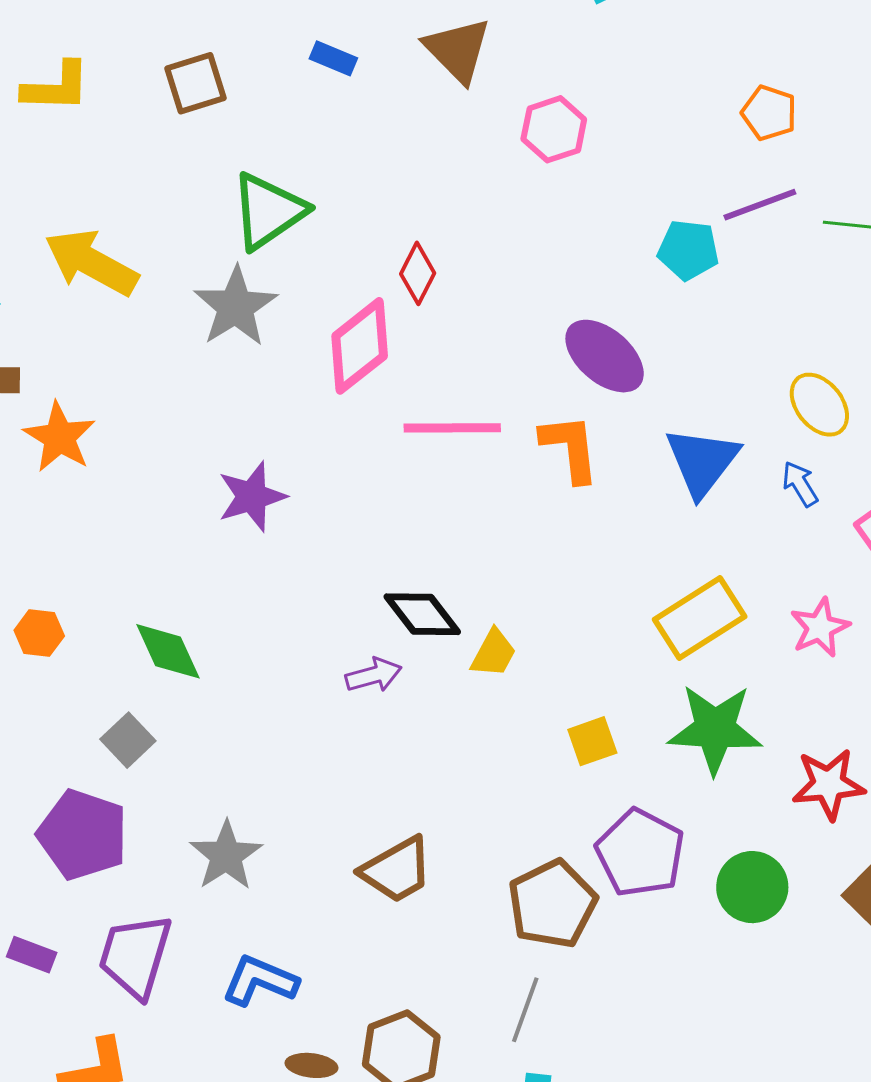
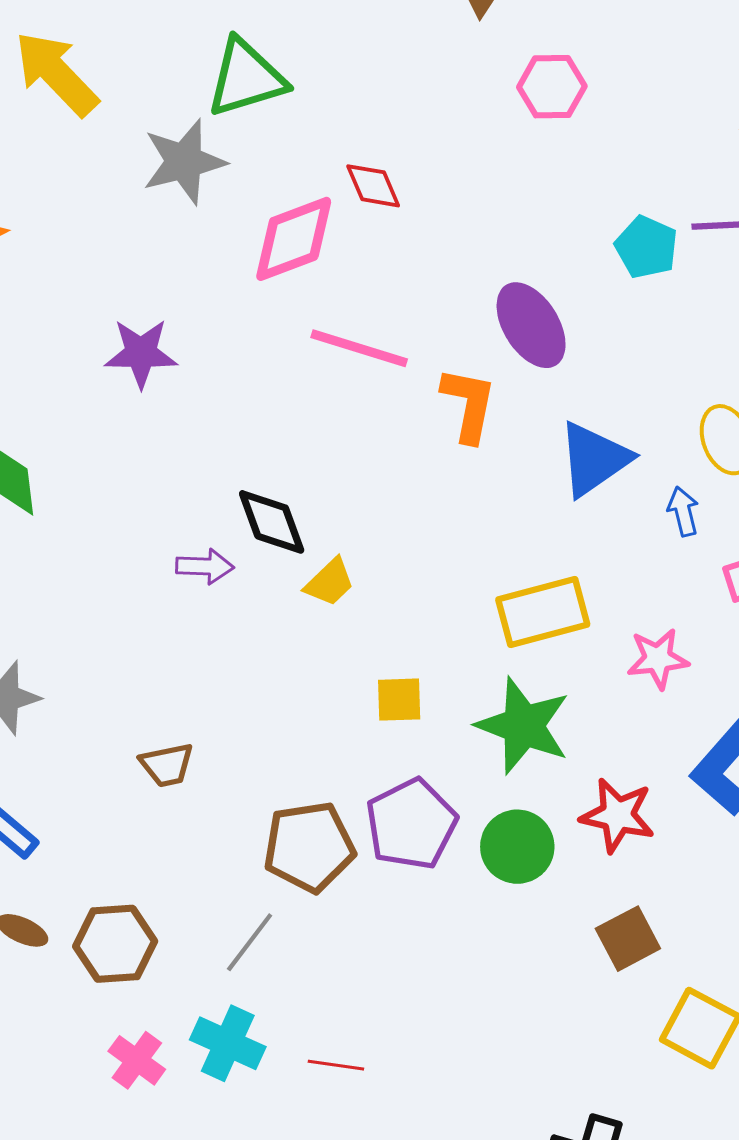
red diamond: (418, 273) -> (373, 186), turned -68
brown trapezoid: (397, 870) -> (167, 765), size x0.7
green circle: (752, 887) -> (517, 847), moved

